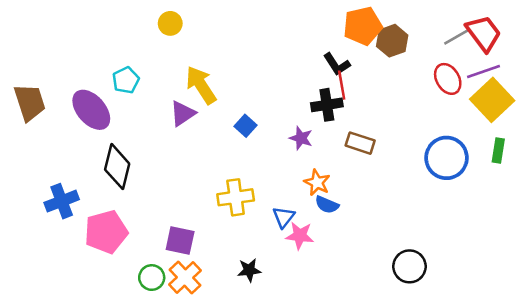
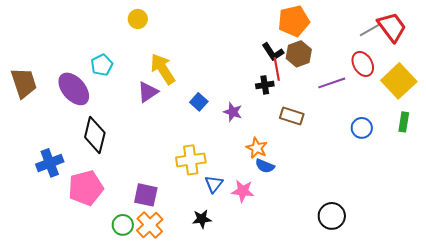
brown hexagon: (392, 41) -> (299, 54), moved
purple line: (483, 72) -> (332, 83), moved
black cross: (327, 105) -> (265, 85), size x0.7
purple star: (301, 138) -> (233, 112), moved
blue circle: (446, 158) -> (362, 128), size x0.6
blue triangle: (284, 217) -> (214, 184), moved

